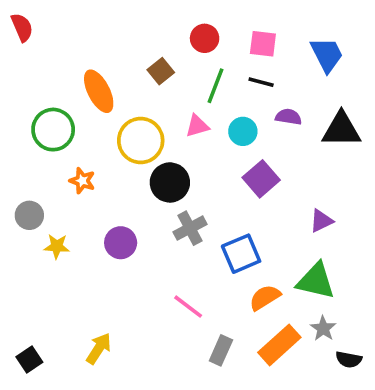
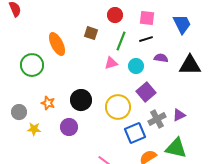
brown square: (161, 71) -> (91, 33), turned -32
black line: (261, 82) -> (146, 39), turned -32
yellow circle: (141, 141) -> (118, 107), moved
orange star: (82, 181) -> (48, 103), moved
black circle: (170, 182) -> (81, 100), moved
gray cross: (190, 228) -> (157, 119), moved

